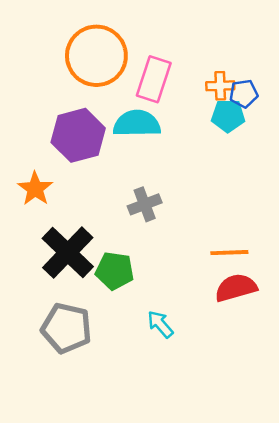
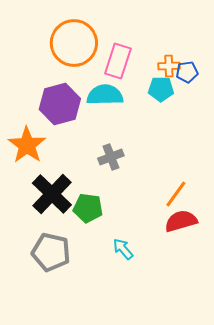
cyan pentagon: (228, 116) -> (161, 89), moved
orange star: (35, 189) -> (27, 145), size x1.4
orange line: (229, 253) -> (176, 194), turned -52

